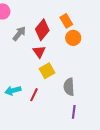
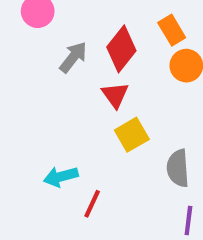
red line: (34, 95) -> (92, 204), moved

